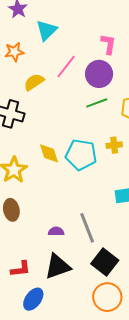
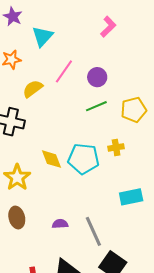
pink L-shape: (108, 44) -> (108, 27), moved, turned 40
purple circle: (99, 74) -> (97, 77), size x0.7
purple semicircle: (56, 231) -> (60, 224), moved

